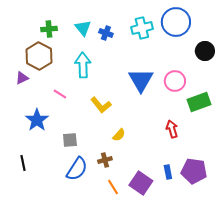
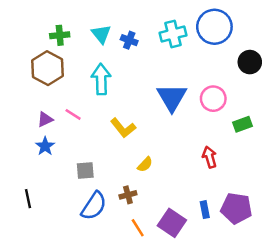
purple triangle: (22, 78) -> (45, 119), moved
green rectangle: (199, 102) -> (242, 124), size x0.7
blue star: (37, 120) -> (45, 146), size x0.7

